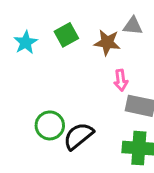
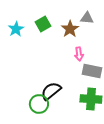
brown star: (107, 42) -> (70, 29), turned 30
green circle: (50, 125) -> (39, 104), moved

